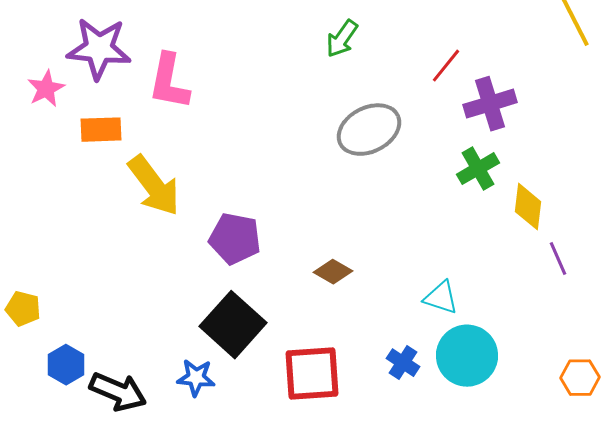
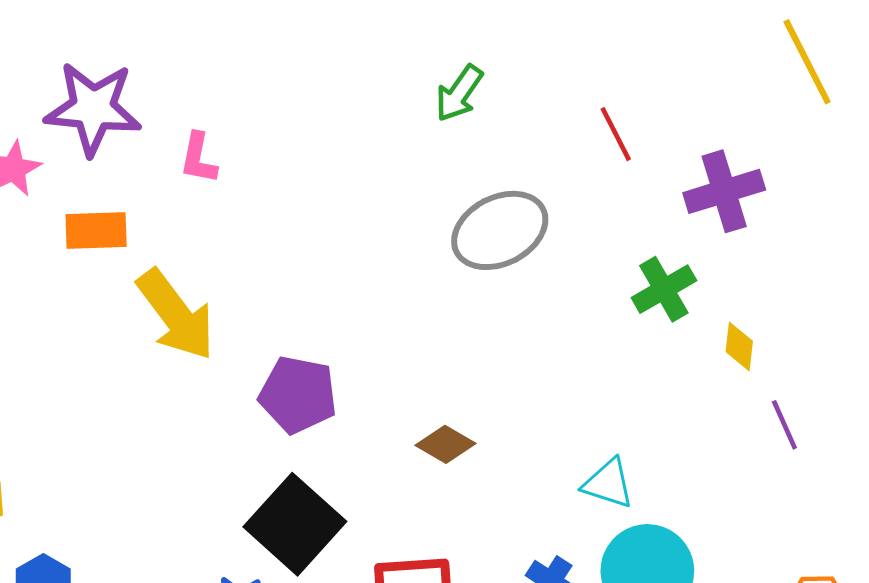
red line: (446, 66) -> (616, 134), turned -66
pink L-shape: (169, 82) -> (198, 158), size x0.6
purple cross: (490, 104) -> (724, 191), moved
yellow diamond: (528, 207) -> (739, 346), size x0.7

